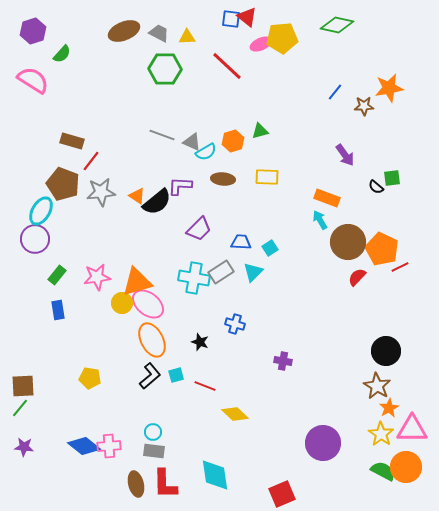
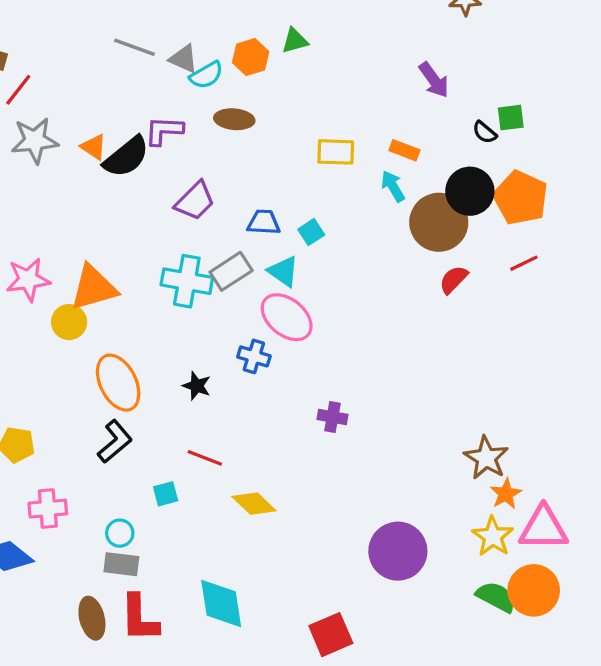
yellow rectangle: (267, 177) -> (336, 152), moved
orange rectangle: (327, 198) -> (404, 150), size x0.7
orange pentagon: (382, 249) -> (521, 198), moved
cyan triangle: (253, 272) -> (283, 271), turned -40
pink ellipse: (148, 304) -> (287, 317), moved
black circle: (386, 351) -> (470, 191), moved
cyan square: (176, 375) -> (166, 494), moved
pink cross: (109, 446) -> (48, 509), moved

